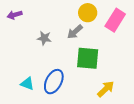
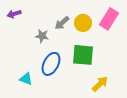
yellow circle: (88, 13) -> (83, 23), moved
gray arrow: (75, 32) -> (62, 23), moved
blue ellipse: (54, 82) -> (51, 64), moved

